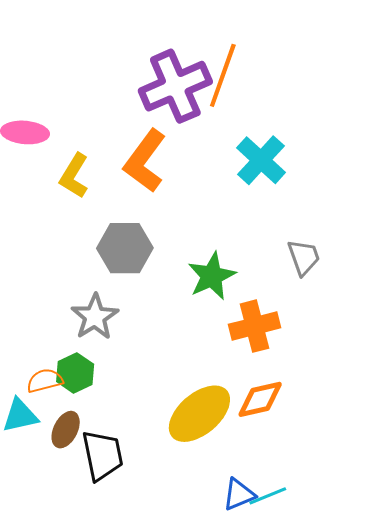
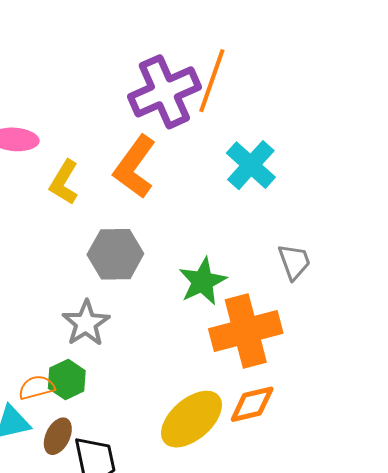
orange cross: (254, 326) -> (246, 331), size x1.4

